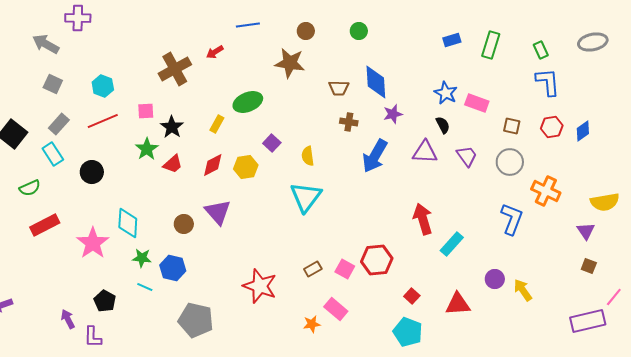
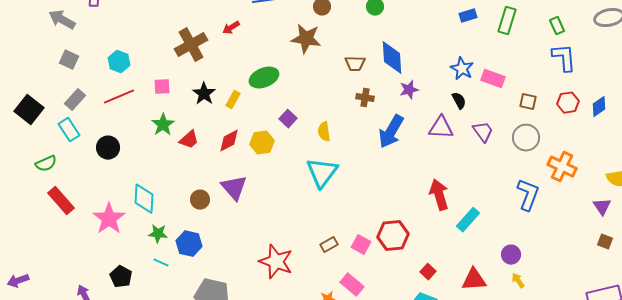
black star: (172, 127) -> (204, 94), moved
red rectangle: (45, 225) -> (61, 201), turned 76
yellow arrow: (523, 290) -> (518, 281), moved, size x0.7

